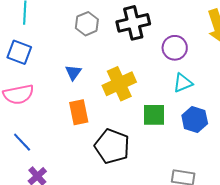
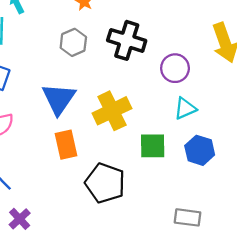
black cross: (133, 23) -> (127, 40), turned 32
blue triangle: (73, 72) -> (59, 99), size x1.8

